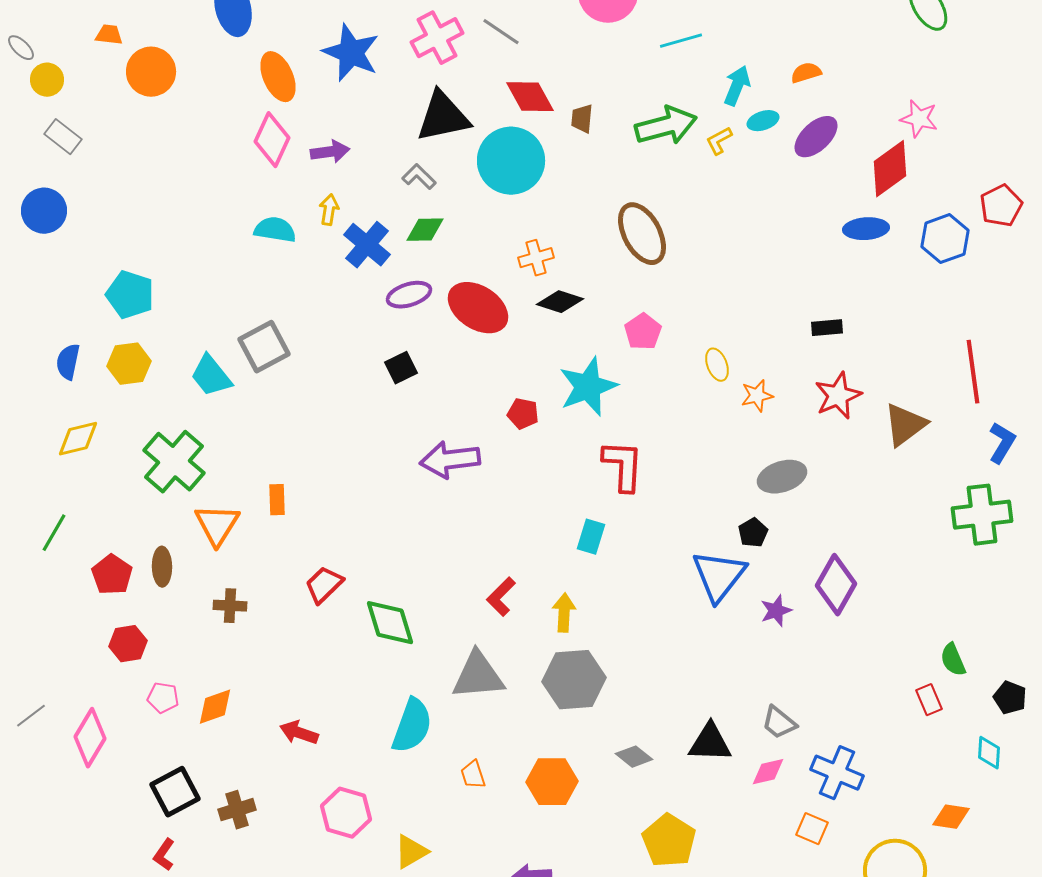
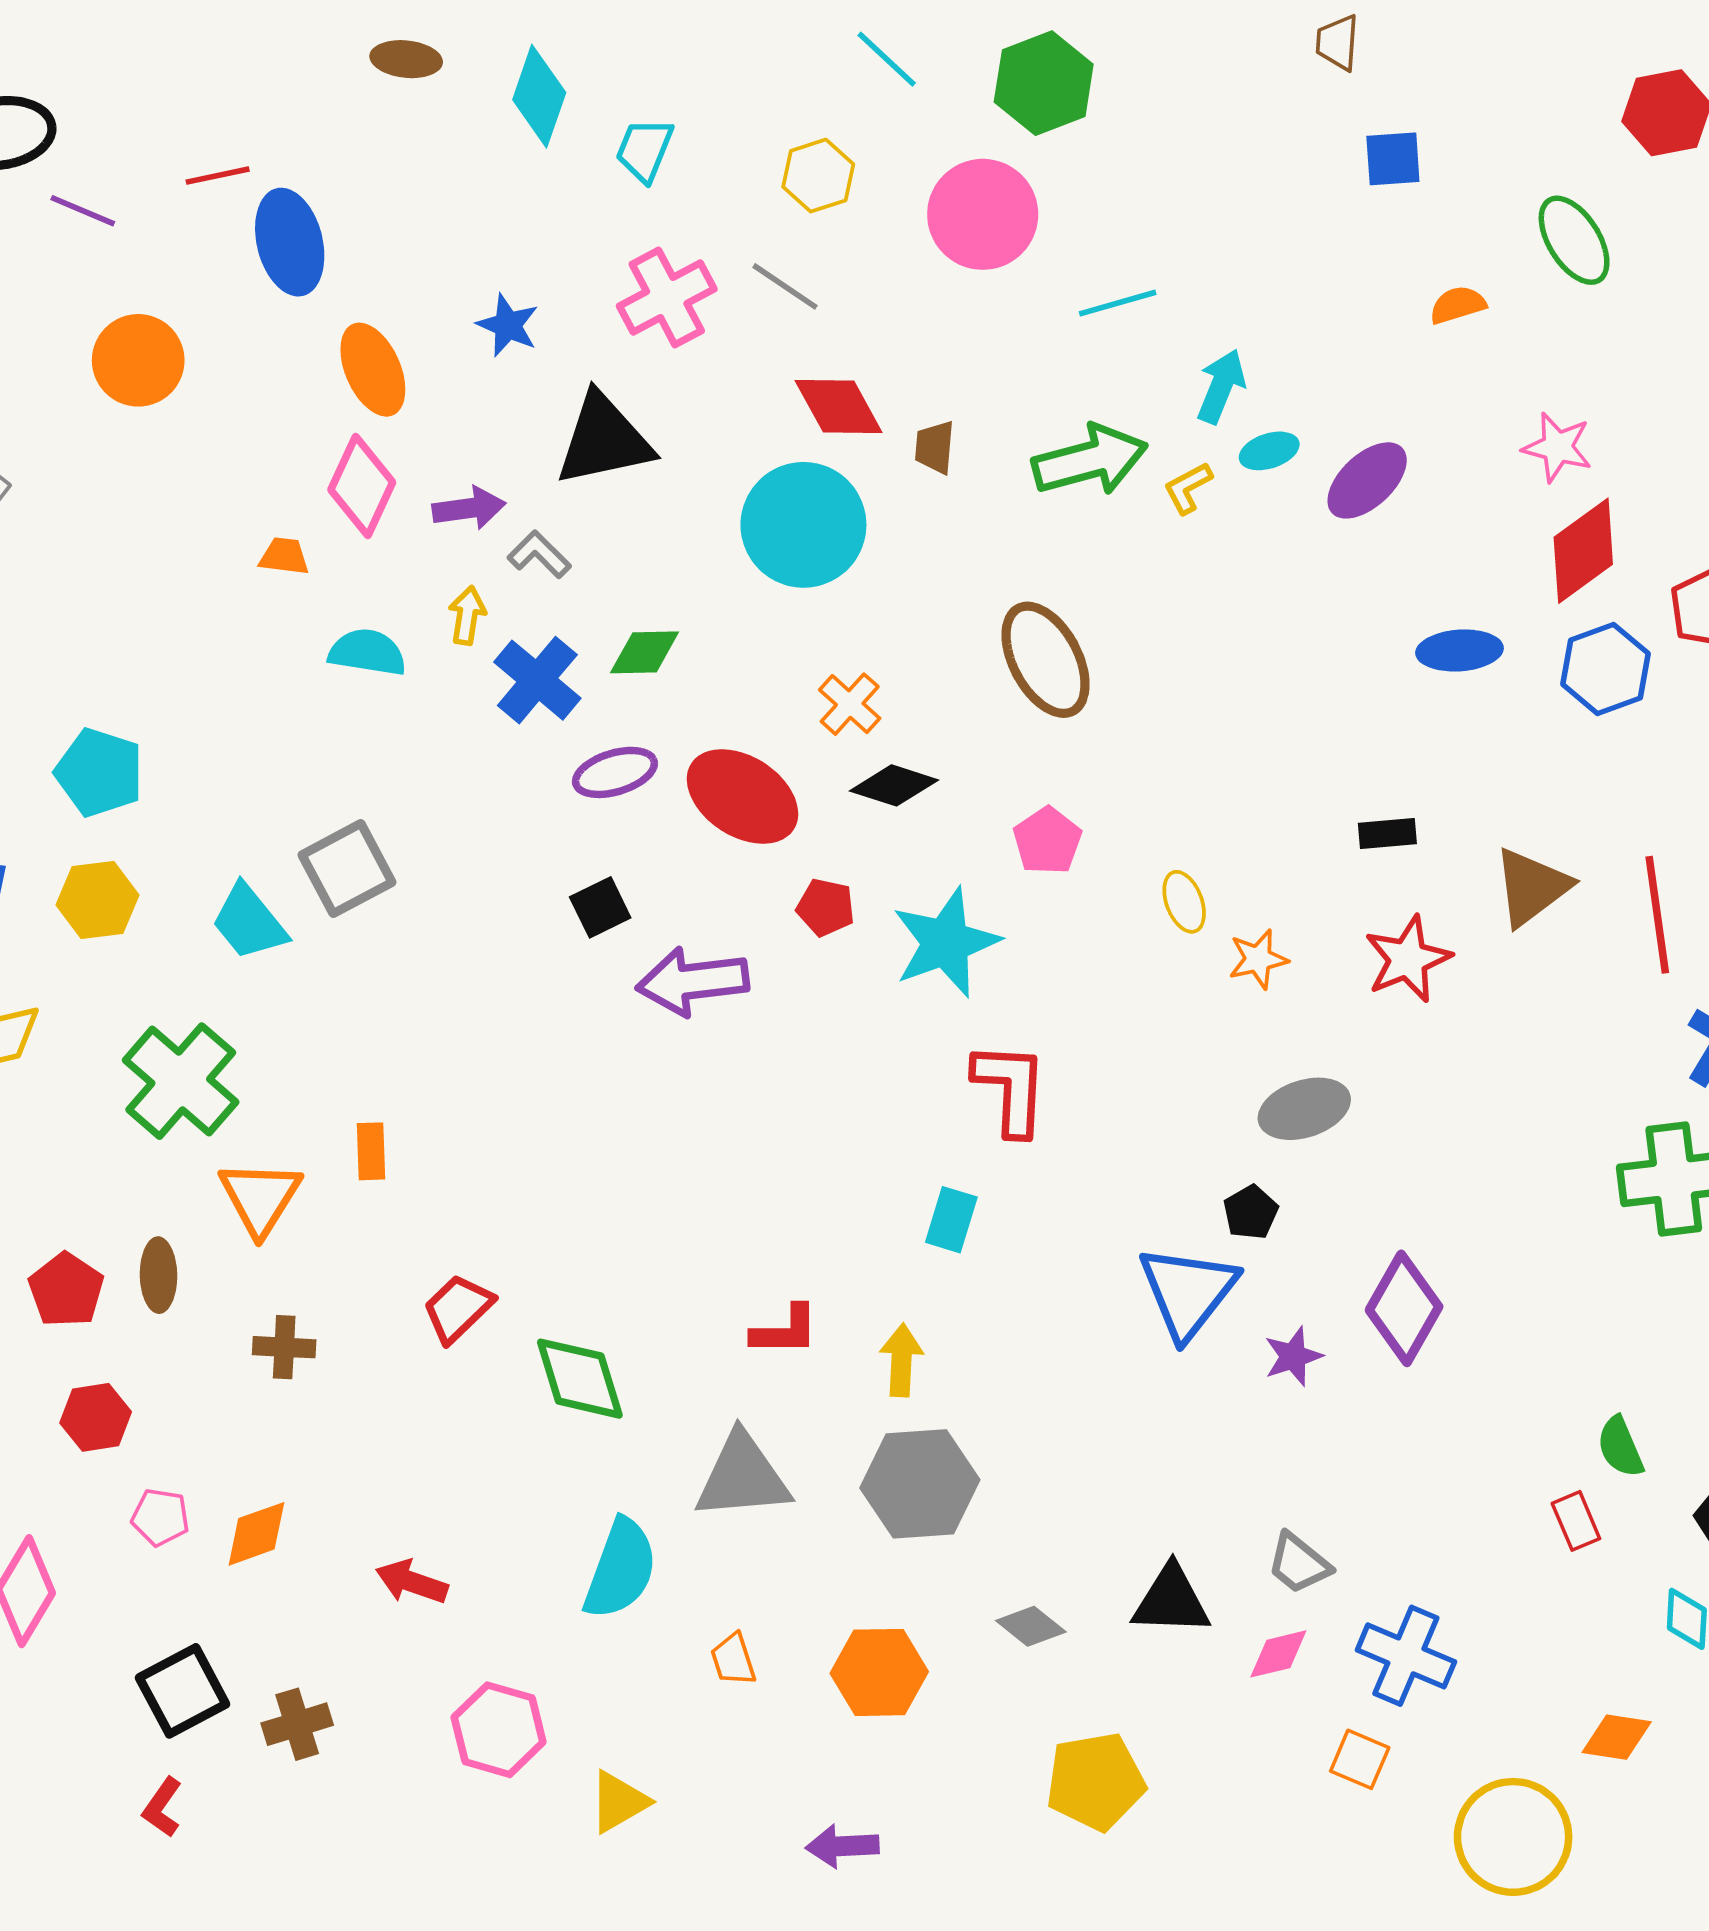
orange trapezoid: (109, 35) -> (284, 556), moved
blue star: (351, 53) -> (508, 325), size x0.6
orange semicircle: (806, 73) -> (1458, 305), moved
black triangle: (443, 117) -> (604, 440), moved
red diamond: (890, 169) -> (1583, 551), moved
gray L-shape: (419, 177) -> (539, 554), moved
orange cross: (536, 258) -> (850, 704), turned -32
red pentagon: (523, 414) -> (826, 907), moved
brown triangle: (905, 425) -> (1532, 887), moved
purple arrow: (450, 460) -> (693, 981), moved
red L-shape: (501, 597) -> (785, 1331), turned -135
yellow pentagon: (669, 841) -> (1095, 1781), turned 30

